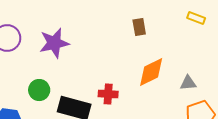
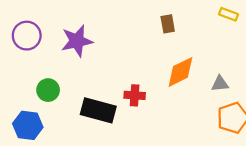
green circle: (39, 90) -> (48, 90), moved

